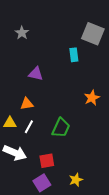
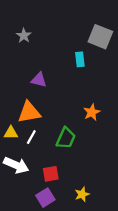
orange star: (92, 98) -> (92, 112), moved
orange triangle: (27, 104) -> (29, 112), size x1.6

